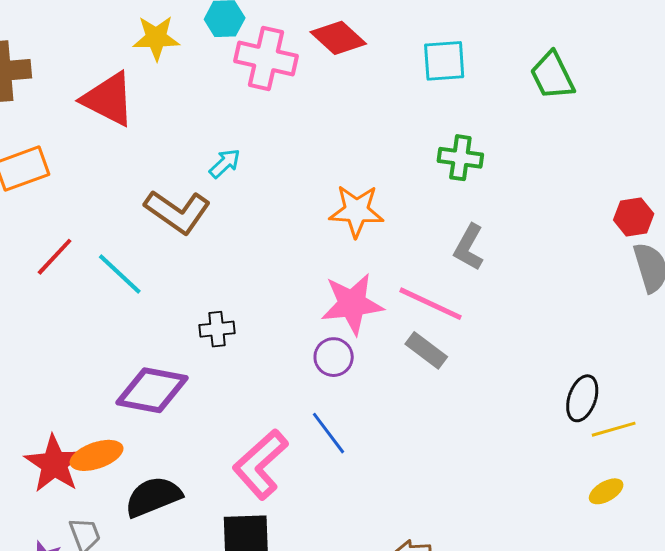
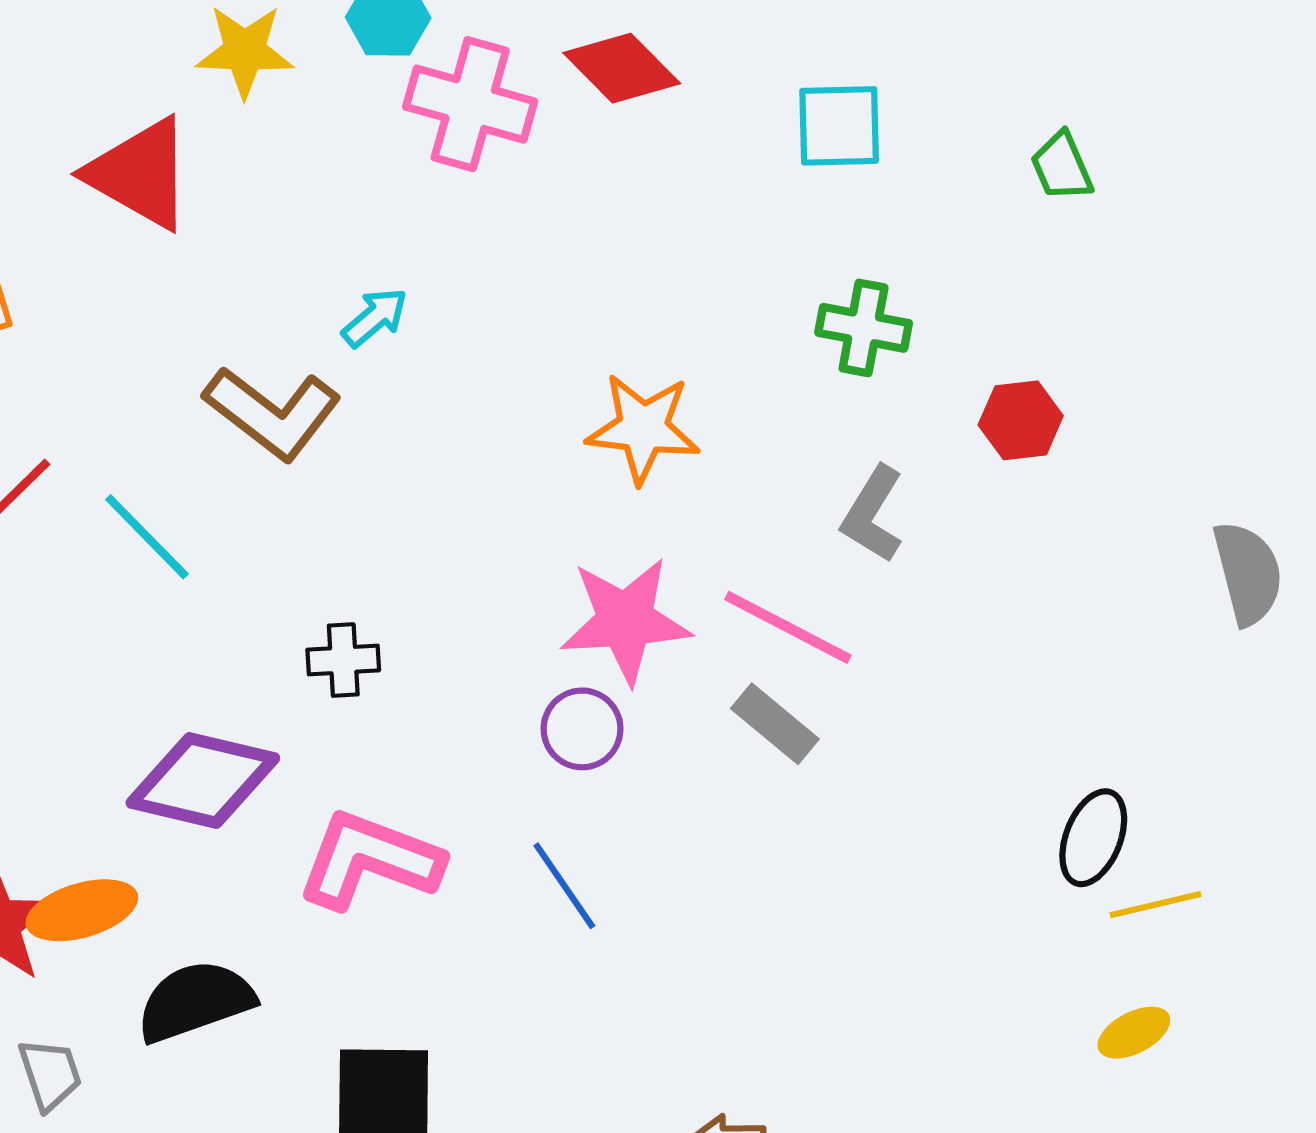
green trapezoid: (552, 76) -> (1062, 167), size x0.7
red hexagon: (634, 217) -> (1021, 420), moved
pink L-shape: (260, 464) -> (370, 860), moved, turned 60

